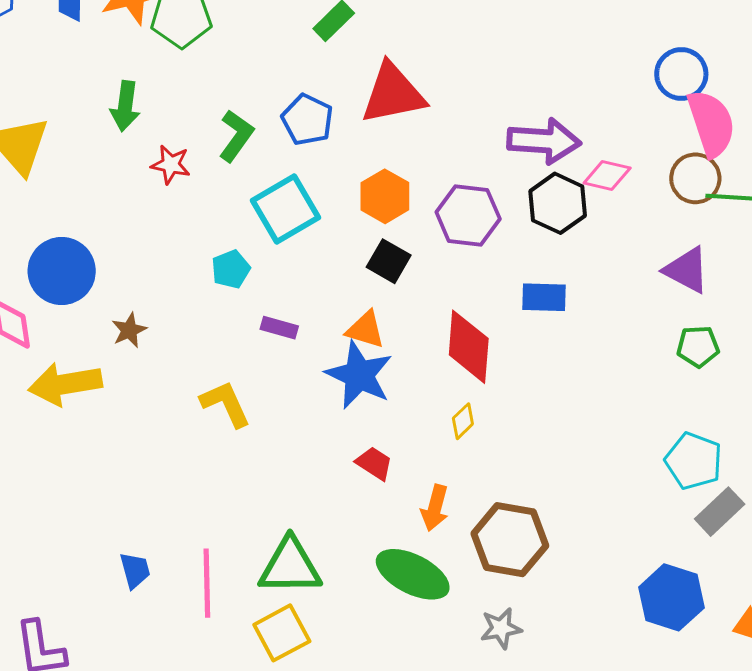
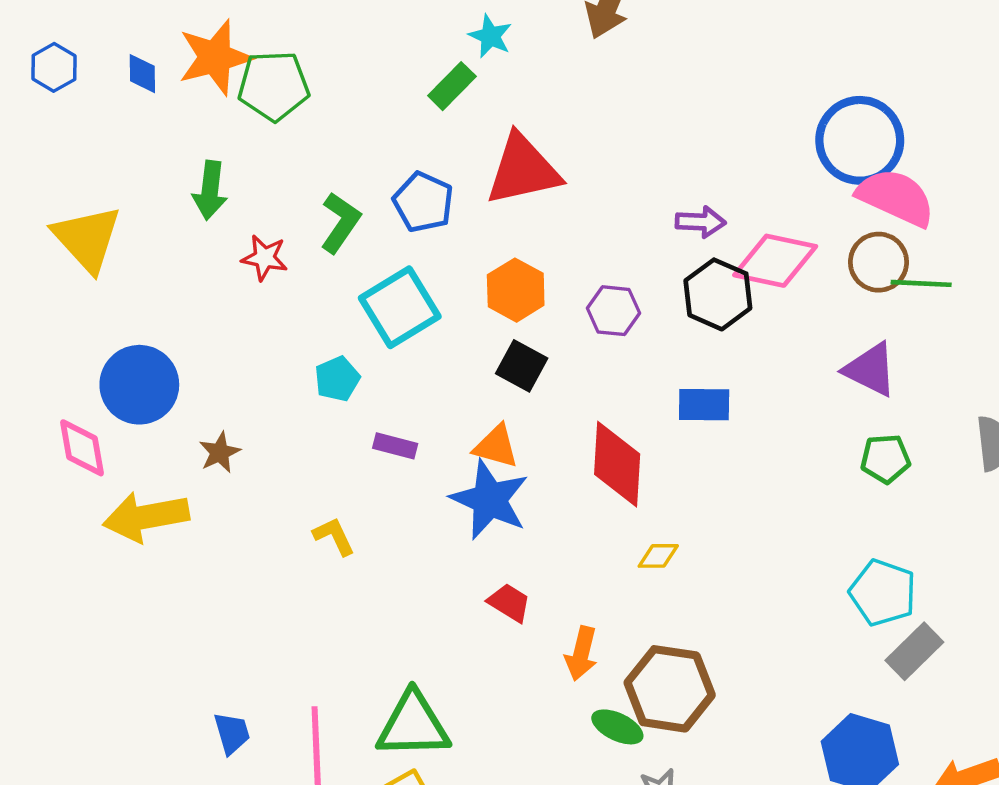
blue circle: (681, 74) -> (860, 140), size x1.4
pink semicircle: (711, 123) -> (896, 197), turned -46
purple arrow: (544, 141) -> (701, 222), size x0.6
pink diamond: (607, 175) -> (775, 261), size x1.5
purple hexagon: (468, 216) -> (614, 311), size x0.7
yellow L-shape: (226, 404) -> (334, 536), size x0.7
yellow diamond: (463, 421) -> (658, 556), moved, turned 45
green ellipse: (413, 574) -> (617, 727), moved, size x0.6

